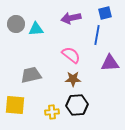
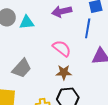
gray trapezoid: (31, 75) -> (22, 68), turned 145

